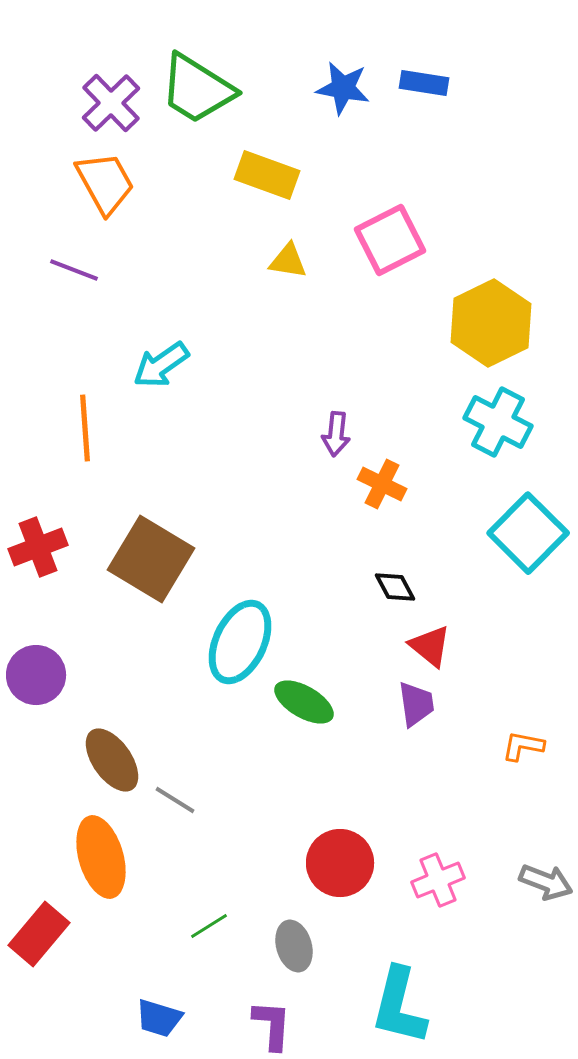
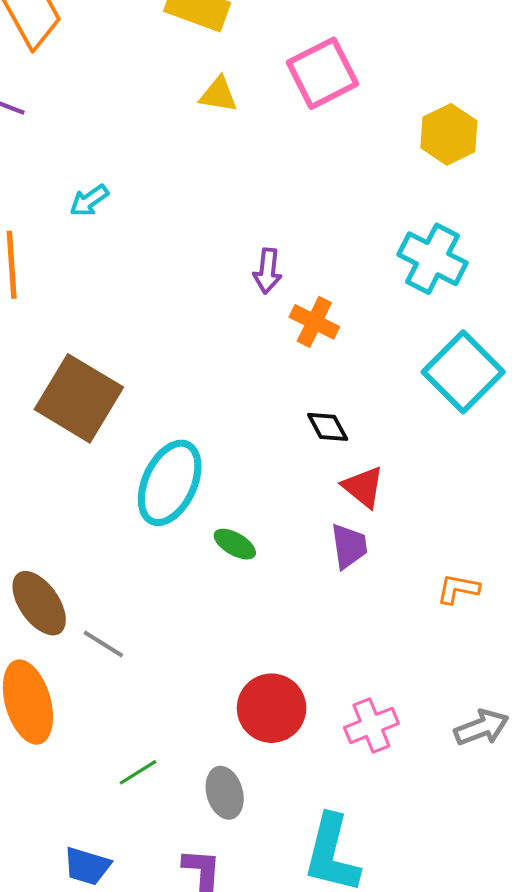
yellow hexagon: (491, 323) -> (449, 134), moved, size x0.7
cyan arrow: (161, 365) -> (89, 201), size x0.7
green ellipse: (304, 702) -> (235, 544), size x0.7
gray arrow: (546, 882) -> (481, 728), turned -42

